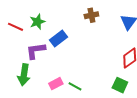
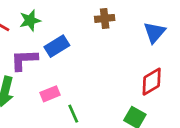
pink rectangle: (56, 84) -> (50, 94), moved
green line: (75, 86) -> (73, 114), turned 32

